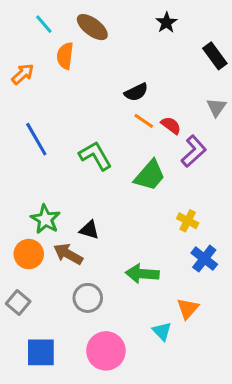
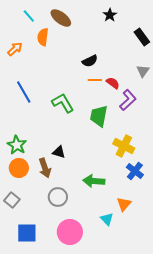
orange line: (144, 121) -> (95, 80), turned -32
green trapezoid: (150, 175) -> (99, 116), turned 150
green star: (45, 219) -> (17, 145), moved
yellow cross: (188, 221) -> (124, 146), size x1.5
brown arrow: (68, 254) -> (45, 168), turned -138

